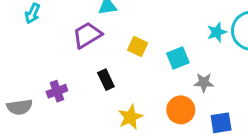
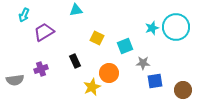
purple trapezoid: (87, 35) -> (44, 32), moved
orange circle: (181, 110) -> (109, 73), moved
blue square: (221, 123) -> (155, 81), moved

